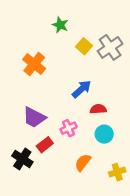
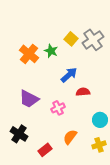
green star: (60, 25) -> (51, 51), moved
cyan circle: (104, 134) -> (100, 120), moved
red rectangle: (45, 145) -> (45, 150), moved

